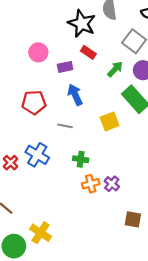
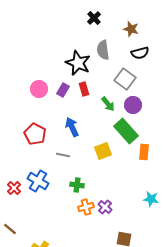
red rectangle: (88, 52) -> (84, 89), turned 40
purple rectangle: (65, 67) -> (63, 90), moved, turned -48
green arrow: (115, 69) -> (108, 104), turned 98
red pentagon: (34, 102) -> (35, 134), turned 30

